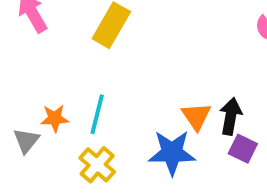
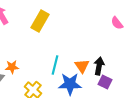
cyan line: (97, 114) -> (55, 65), moved

